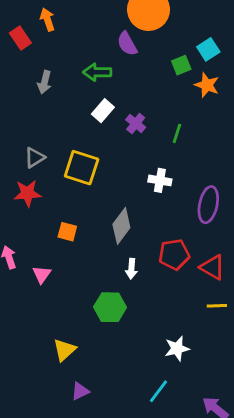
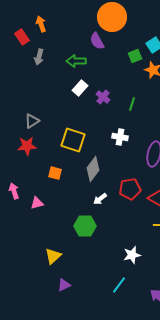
gray arrow: (45, 82) -> (39, 57), moved
yellow square: (82, 168) -> (73, 140), moved
white arrow: (131, 269) -> (100, 199), turned 48
pink triangle: (42, 274) -> (37, 203), turned 40

